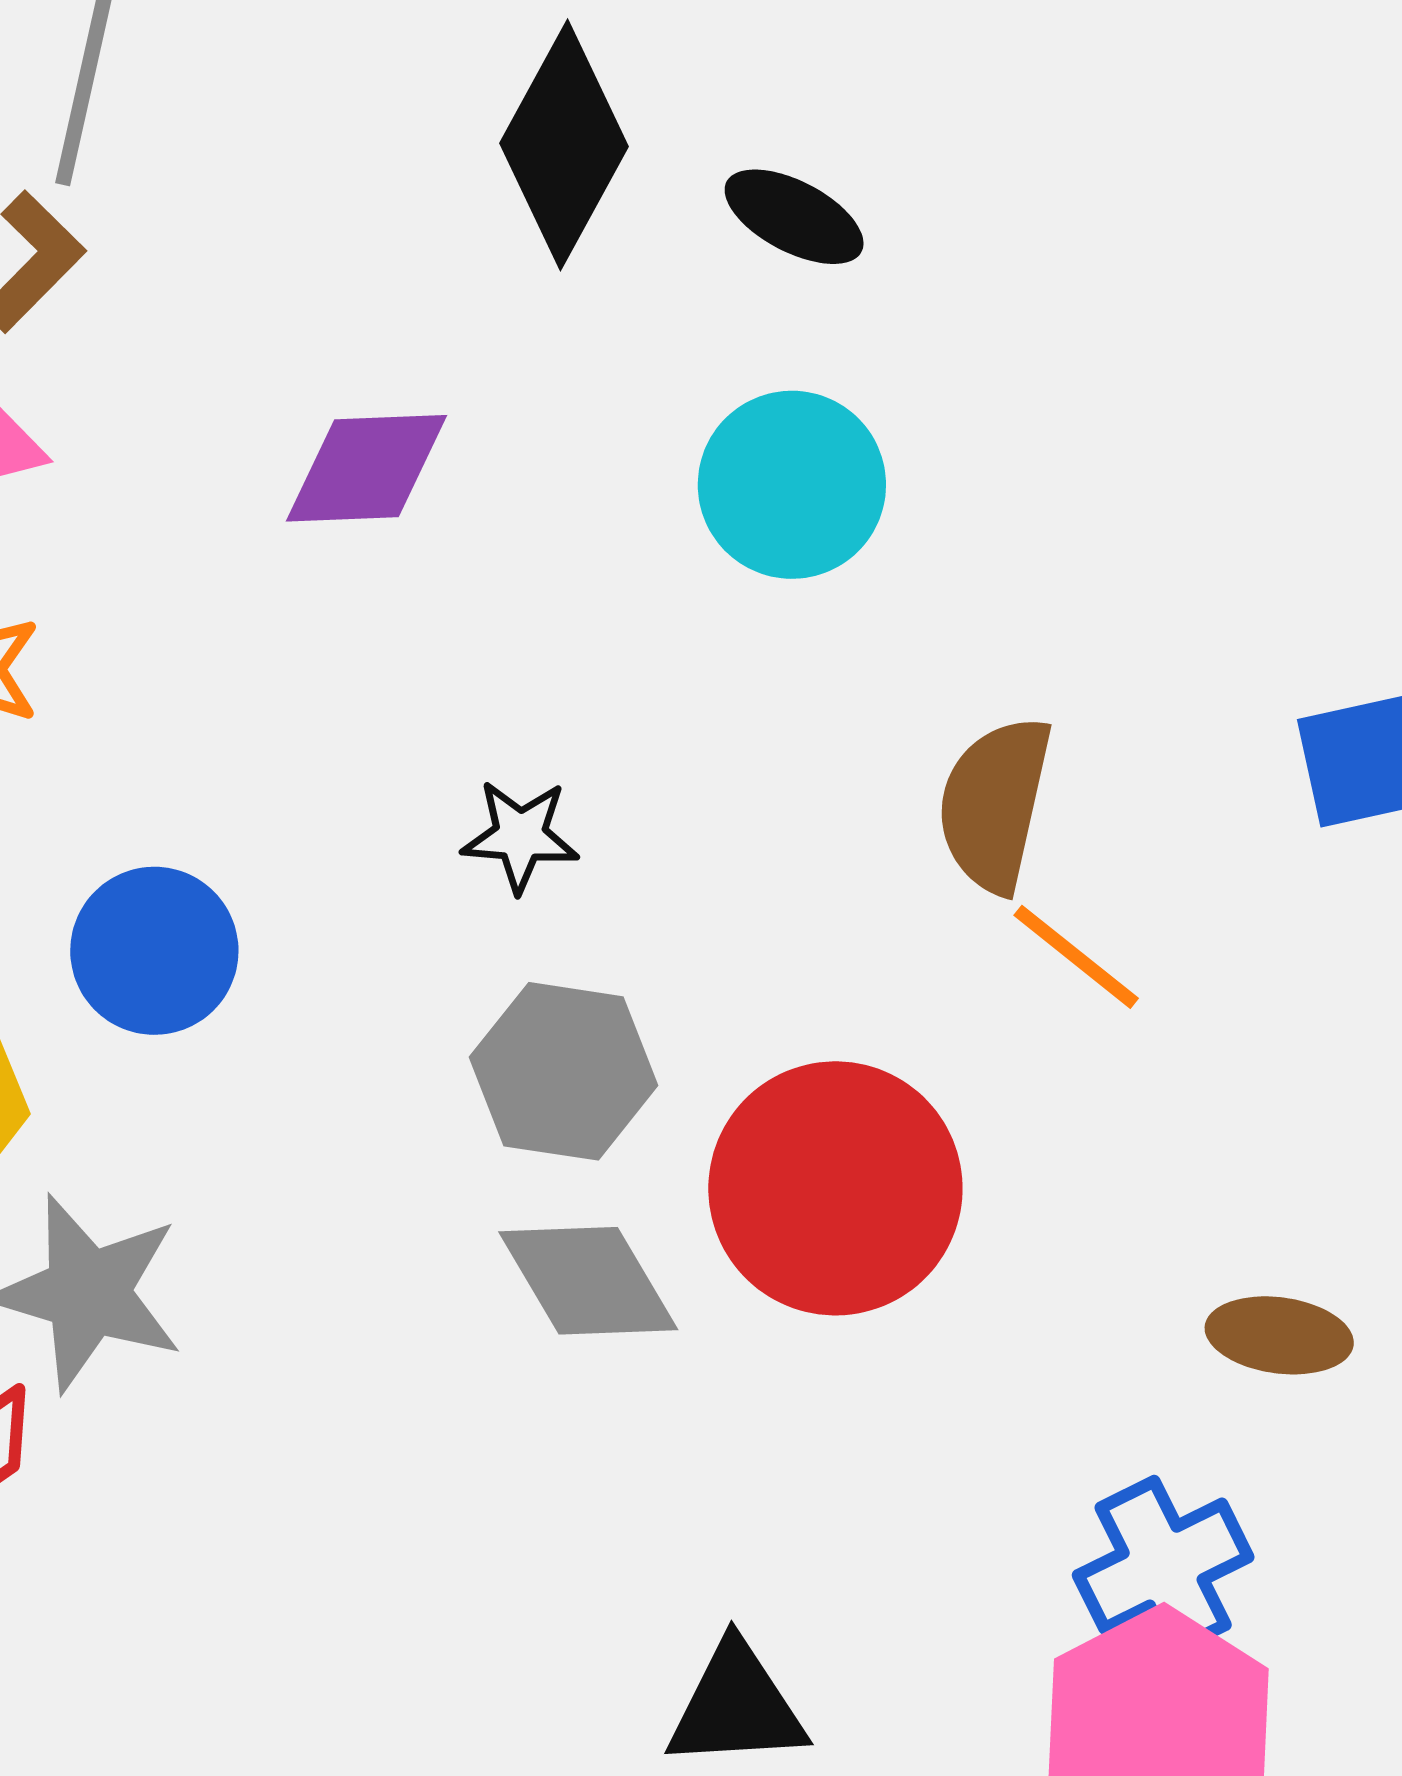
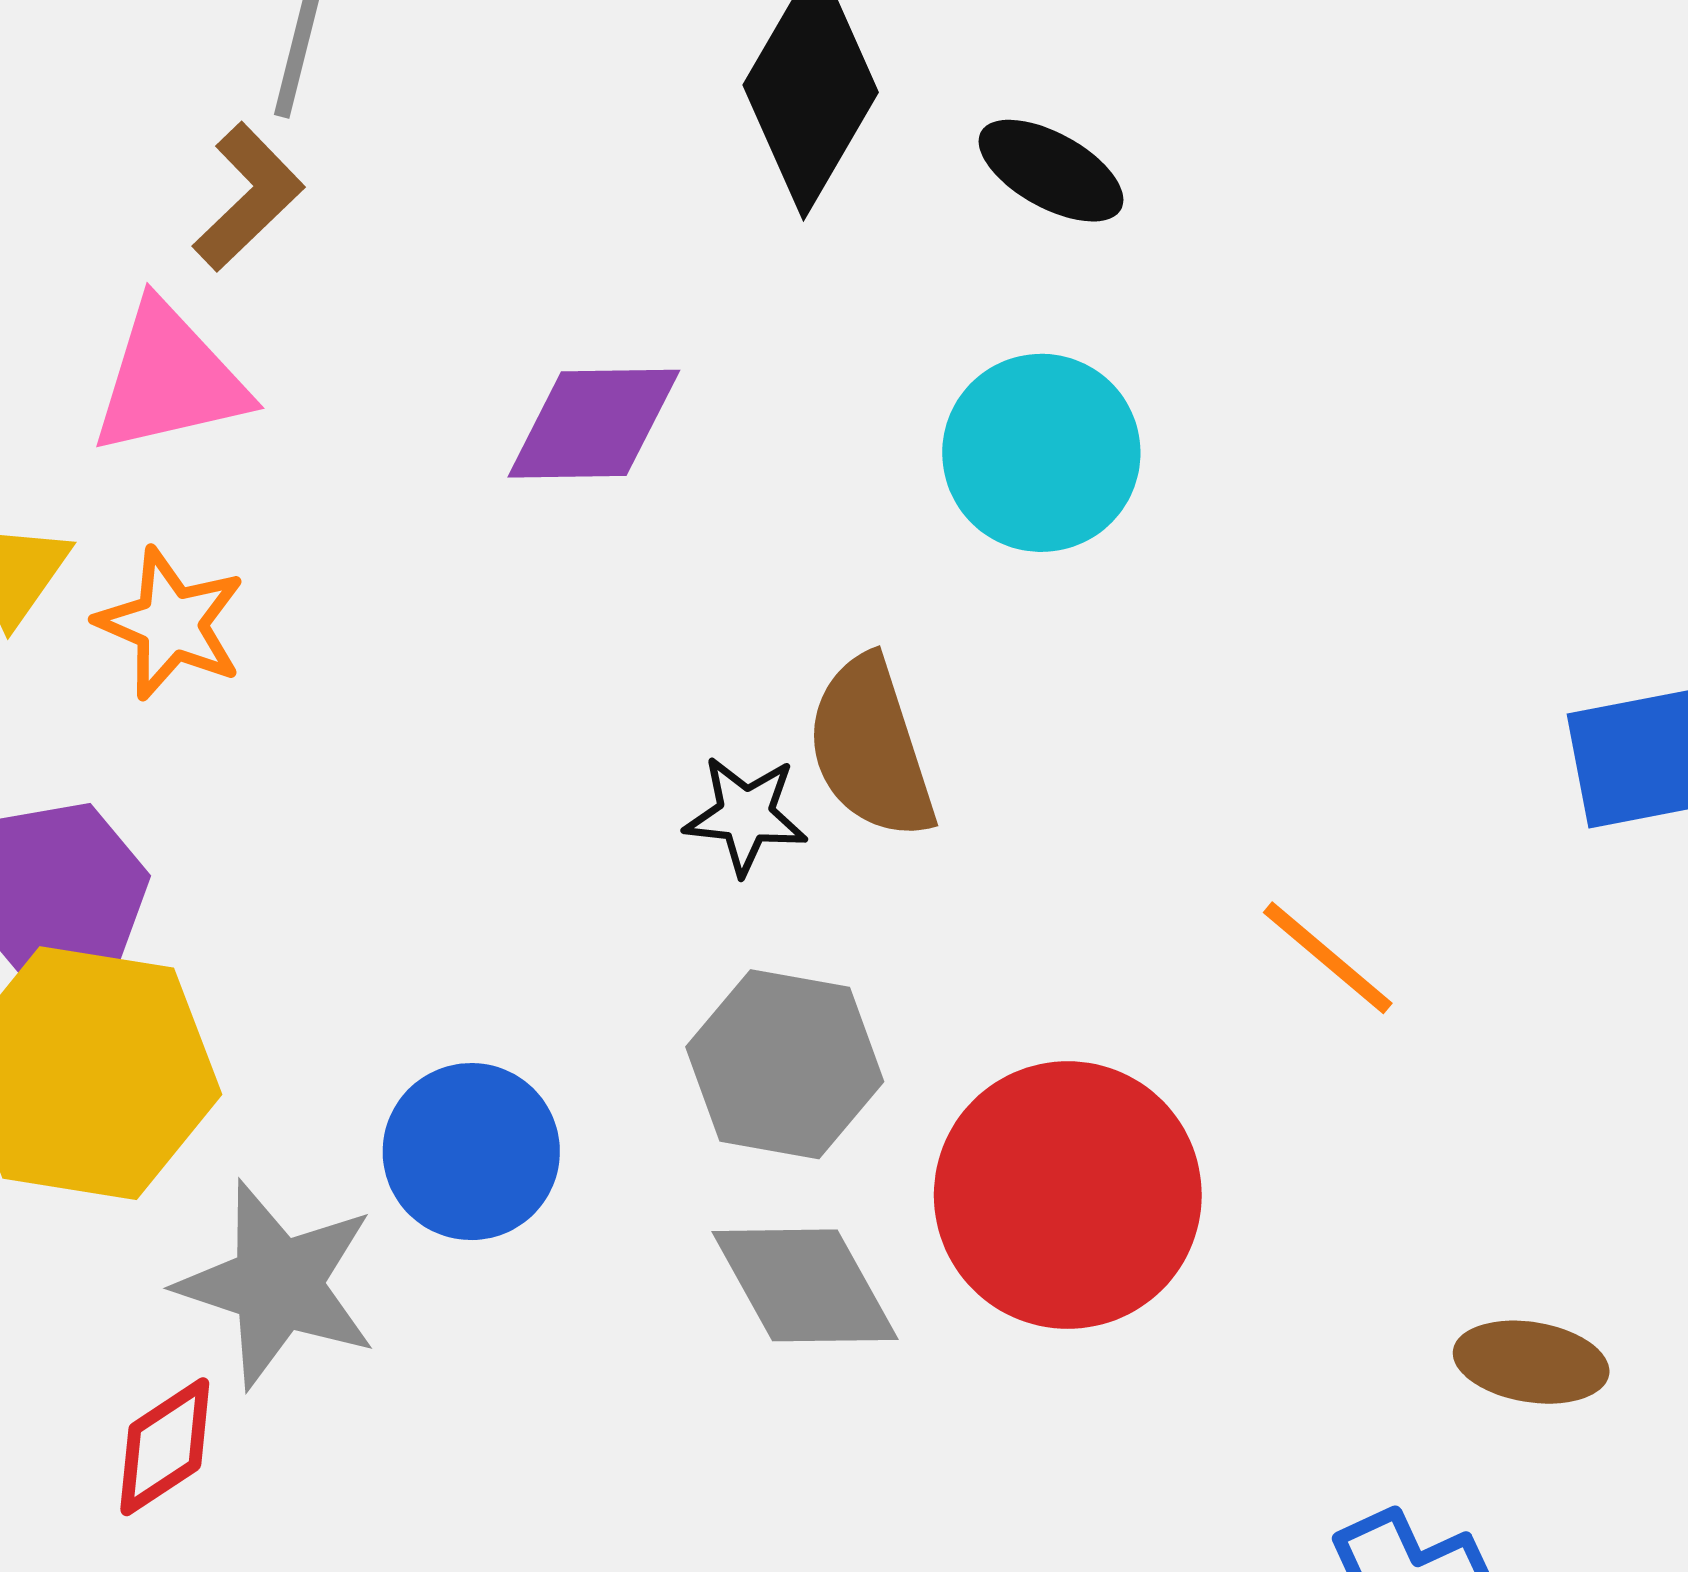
brown semicircle: (995, 804) -> (871, 748), moved, turned -32
blue circle: (154, 951) -> (471, 1152), moved

